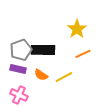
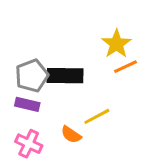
orange line: (83, 54) -> (126, 67), moved
orange semicircle: (41, 75) -> (71, 135), moved

